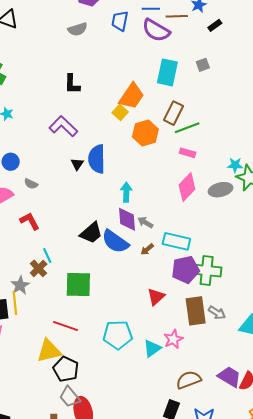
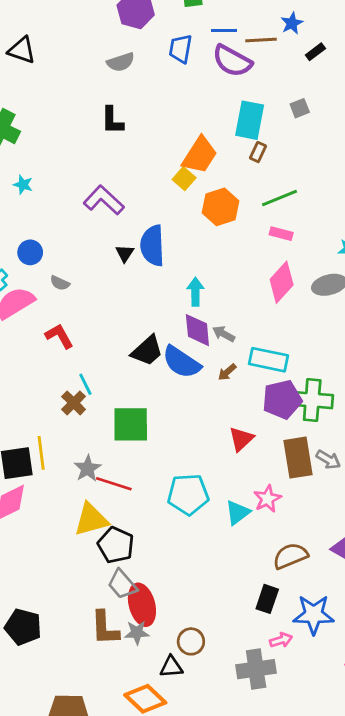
black L-shape: (72, 84) -> (112, 120), moved
brown rectangle: (174, 113) -> (258, 152), moved, size x0.6
gray star: (20, 285) -> (88, 468), moved

